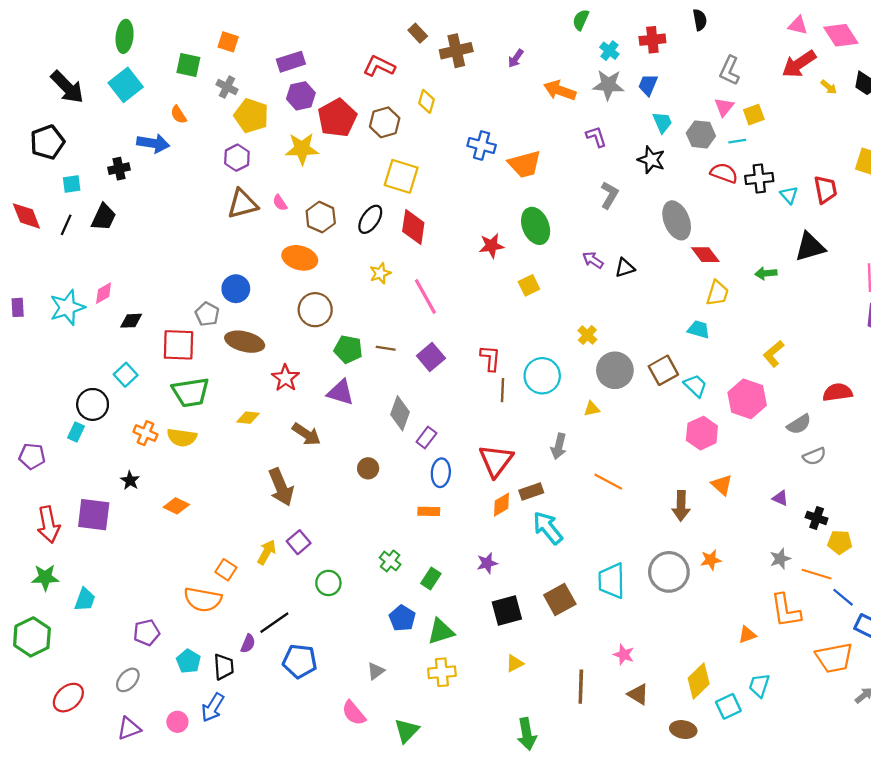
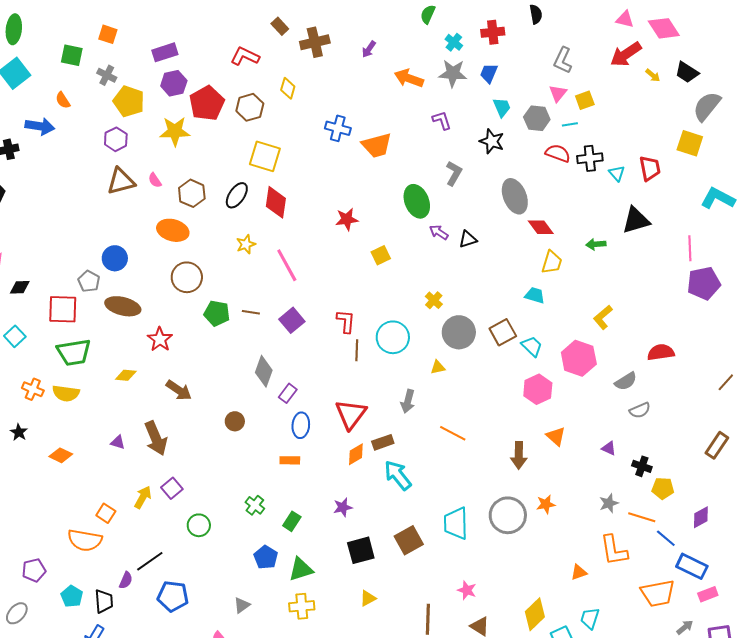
green ellipse: (536, 226) -> (417, 201), moved
purple triangle: (341, 392) -> (118, 442), moved, size x0.6

